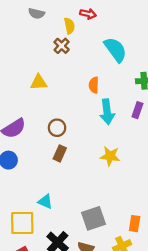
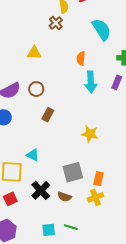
brown circle: (57, 128) -> (36, 89), moved
yellow star: (110, 156) -> (90, 134), moved
orange rectangle: (135, 224) -> (98, 179), moved

